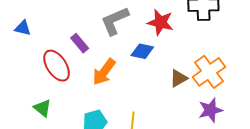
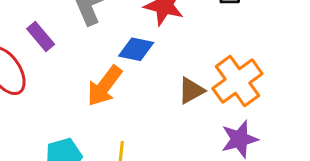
orange arrow: (104, 72) -> (104, 86), moved

